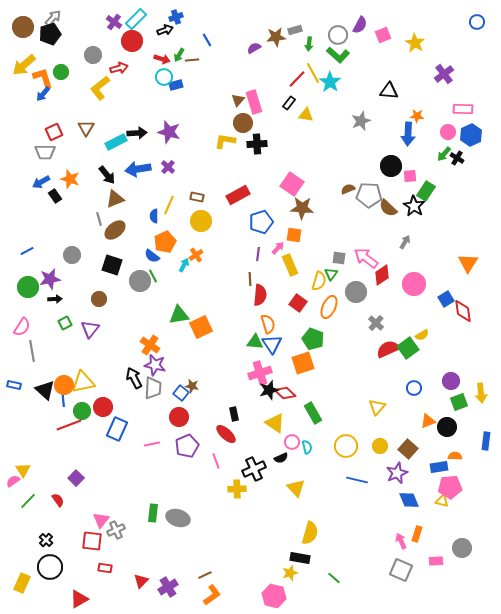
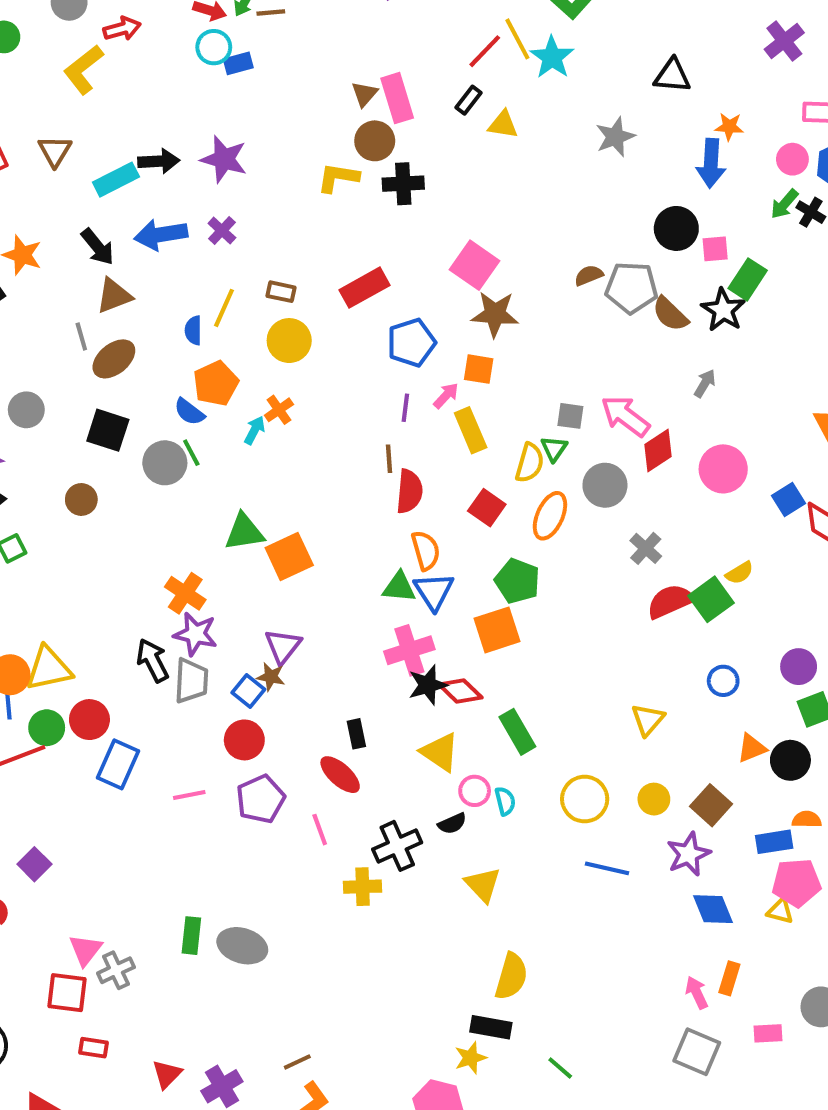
purple triangle: (90, 329) -> (283, 646), moved

